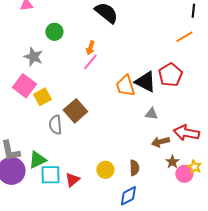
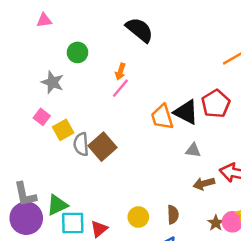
pink square: (24, 86) -> (42, 117), size x0.6
gray semicircle: (55, 125) -> (81, 144), moved
brown star: (172, 162) -> (216, 223), moved

